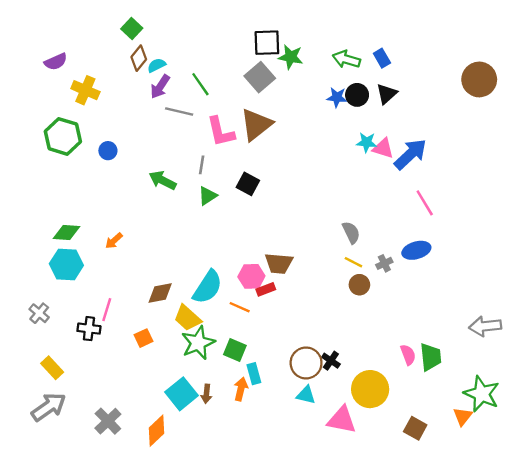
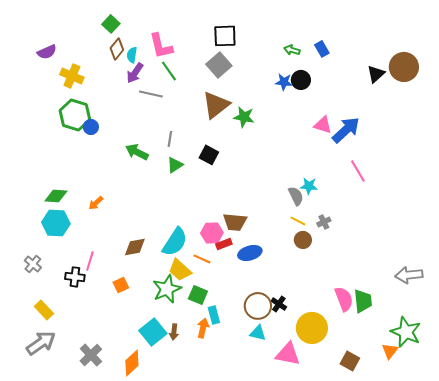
green star: (291, 57) -> (244, 117), moved
green arrow: (346, 59) -> (292, 50), size x0.7
cyan semicircle: (157, 65) -> (132, 55), turned -56
black triangle: (387, 94) -> (376, 74), moved
pink L-shape: (221, 132) -> (161, 46), moved
green hexagon: (63, 136) -> (75, 115), moved
cyan star: (367, 142) -> (309, 186), moved
blue ellipse: (416, 250) -> (250, 253), moved
yellow trapezoid: (187, 318) -> (180, 270), moved
pink semicircle: (408, 355) -> (344, 299), size x1.4

